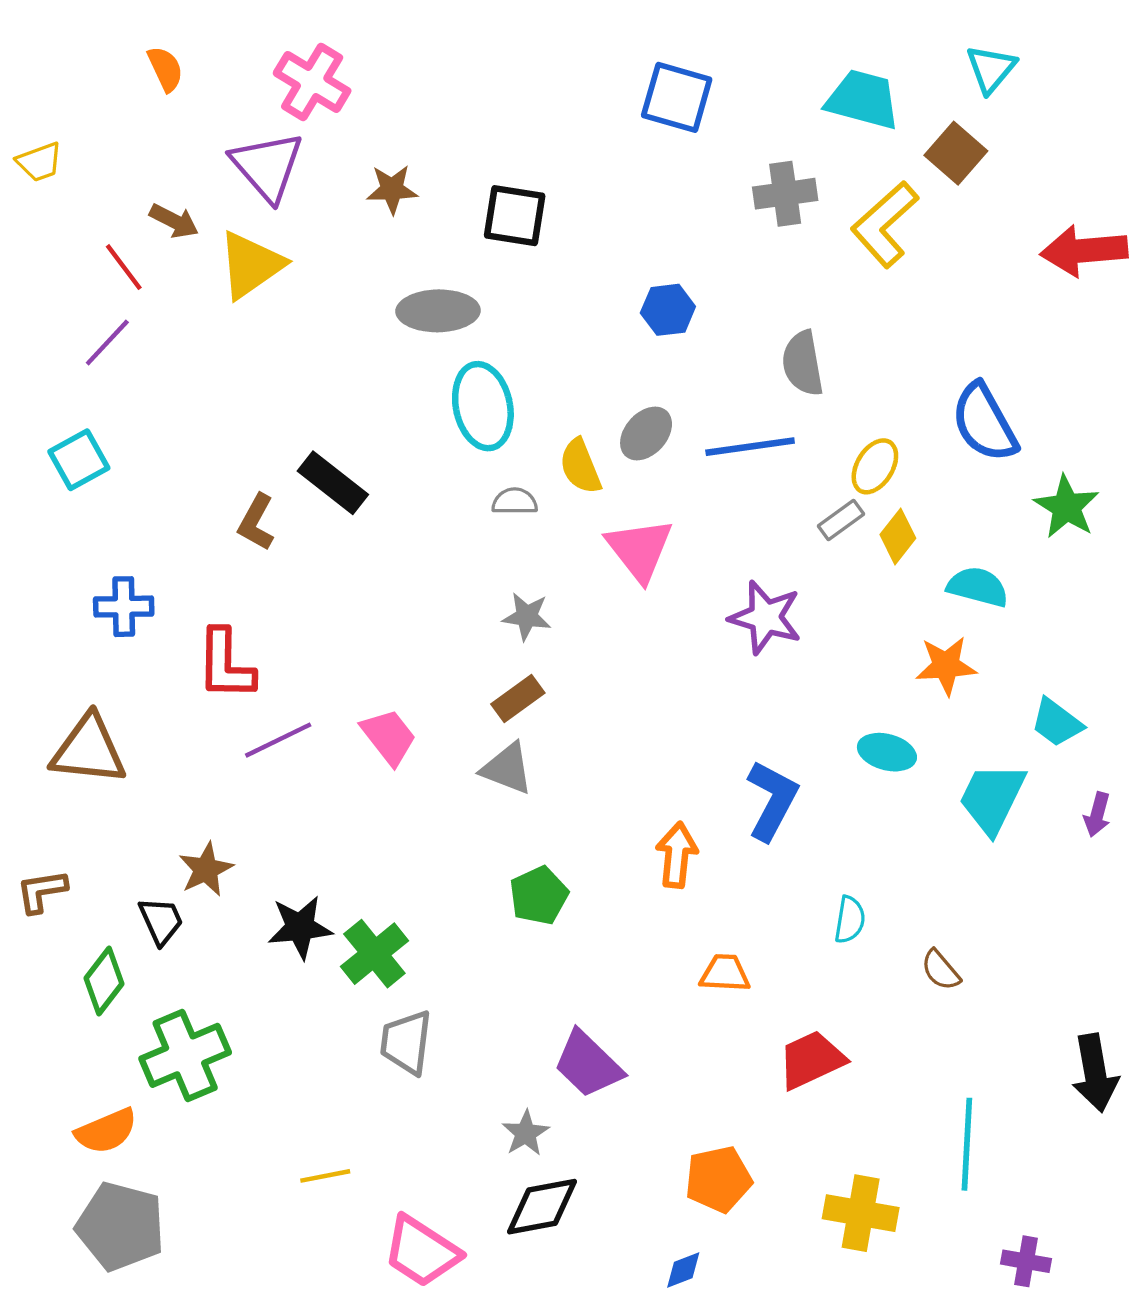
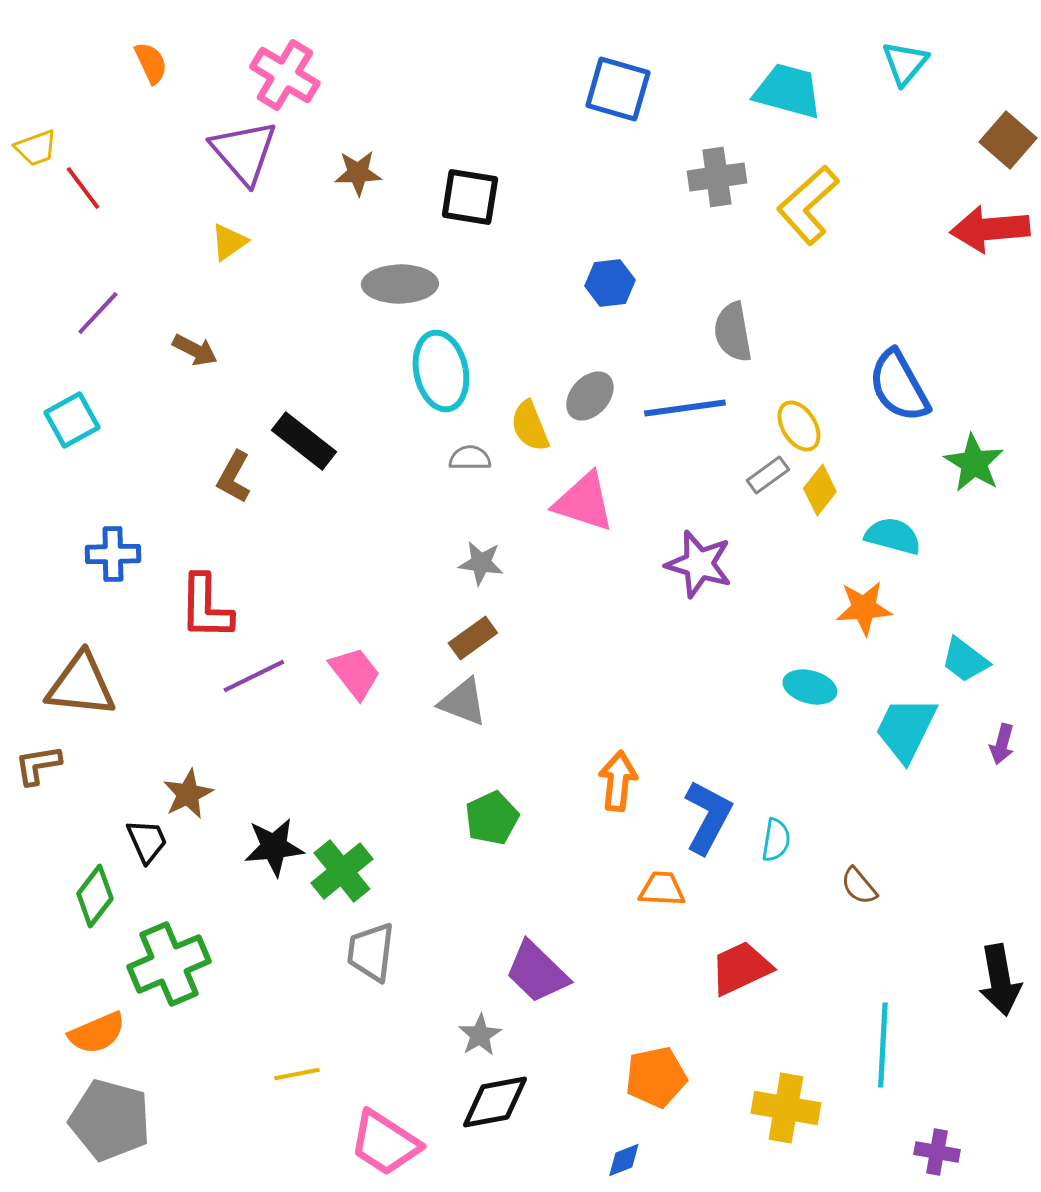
brown square: (956, 153) -> (1008, 140), moved
brown arrow: (174, 221) -> (195, 350), moved
yellow triangle: (251, 265) -> (229, 242), size x0.6
red line: (124, 267) -> (83, 188), moved
yellow ellipse: (875, 466) -> (799, 426), turned -63
pink triangle: (639, 550) -> (584, 502), turned -34
blue L-shape: (772, 800) -> (708, 817), moved
brown L-shape: (42, 891) -> (38, 765), moved

